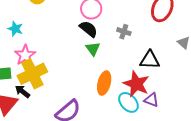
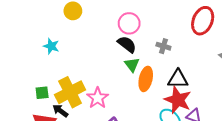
pink star: (25, 55) -> (98, 98), moved
black triangle: (150, 60) -> (178, 79), moved
orange ellipse: (104, 83) -> (146, 79), moved

